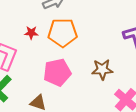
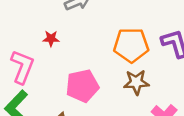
orange pentagon: (63, 33) -> (131, 45), moved

